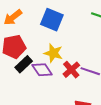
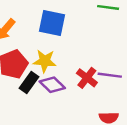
yellow star: (53, 53) -> (45, 61), moved

